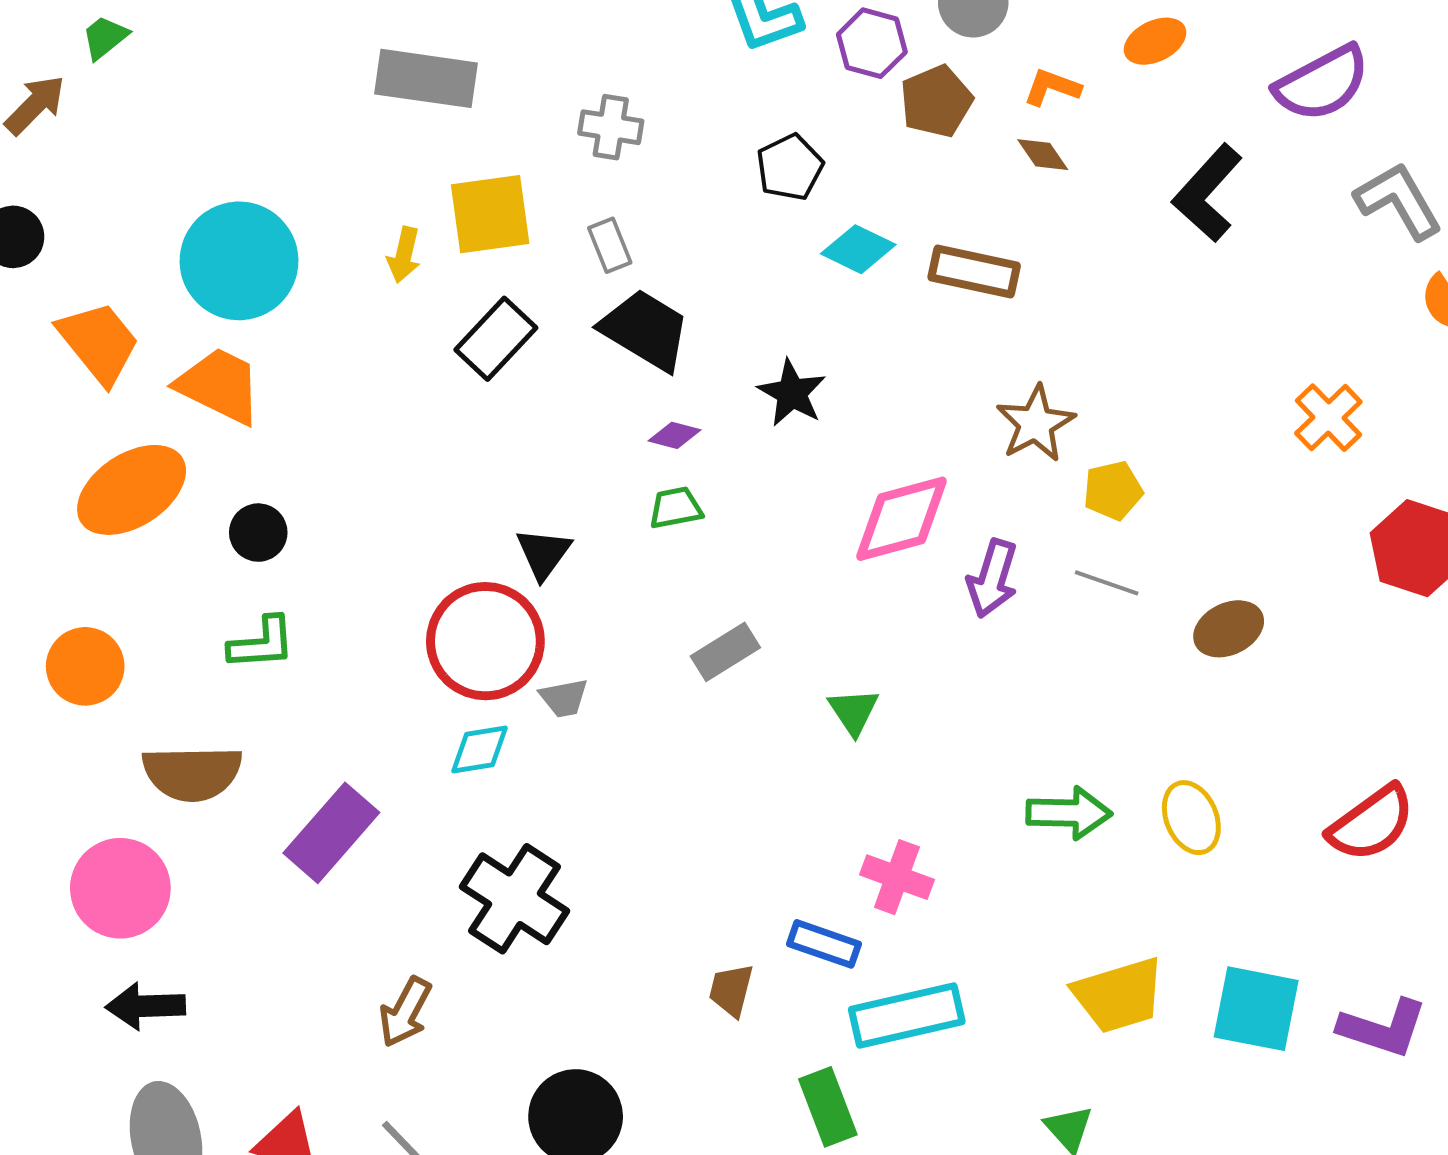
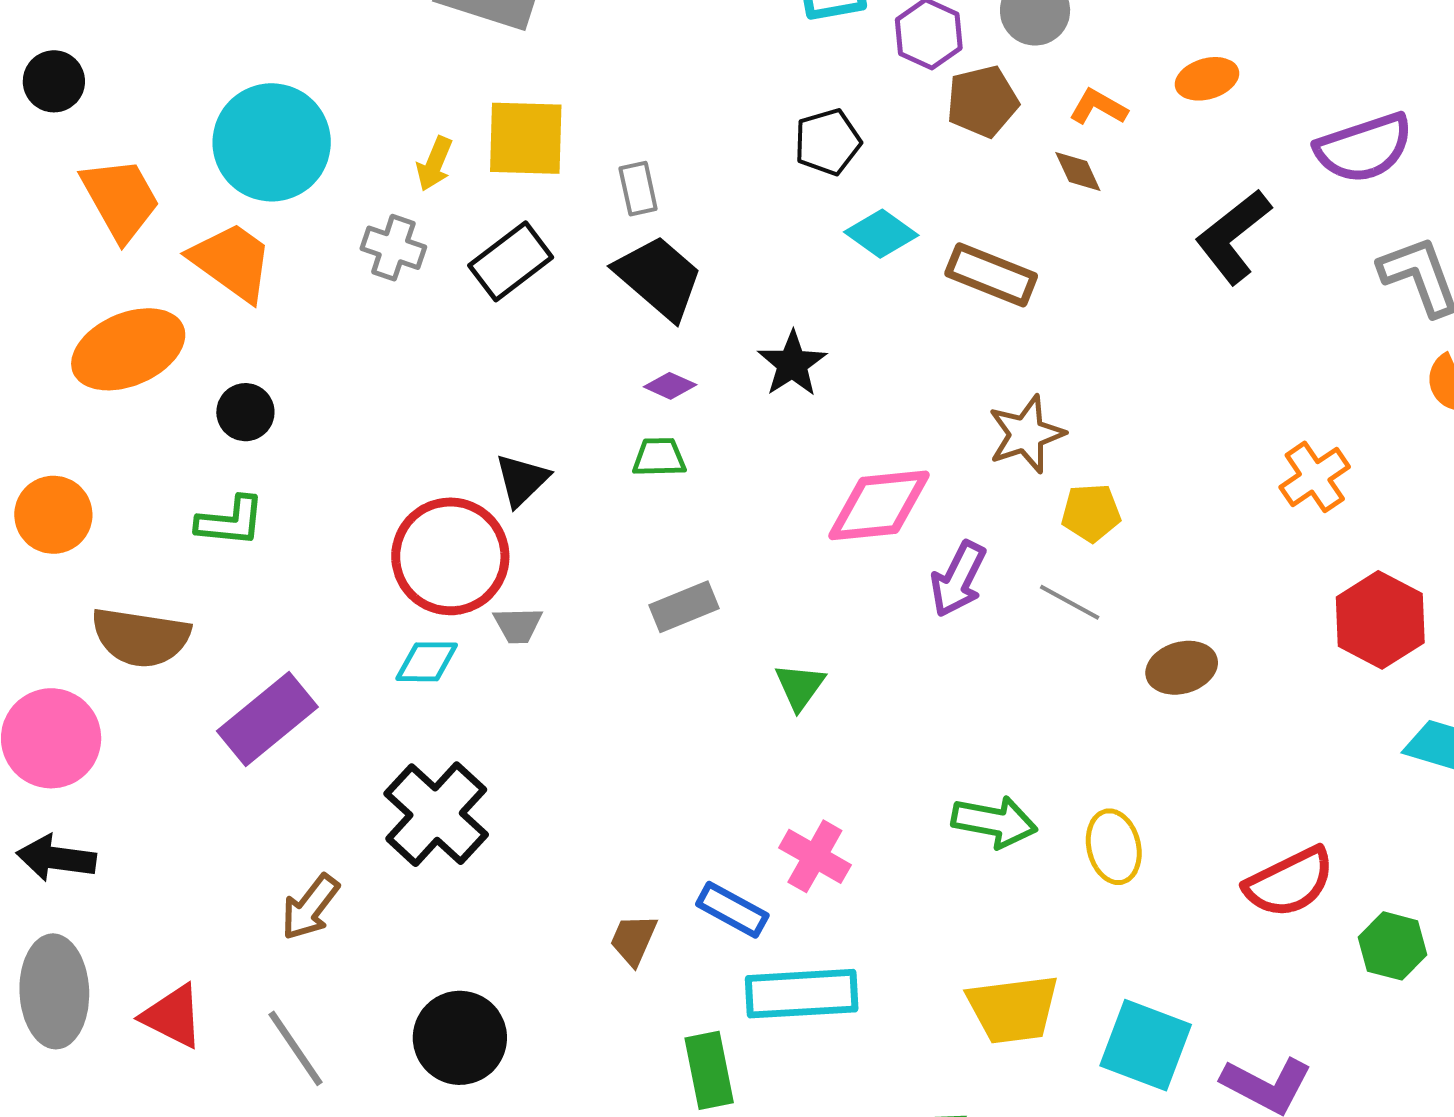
gray cross: (611, 127) -> (393, 248), moved

